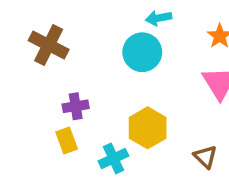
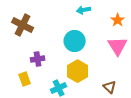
cyan circle: (142, 52) -> (75, 41), moved
yellow rectangle: (67, 140) -> (25, 79), moved

